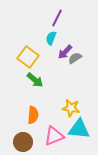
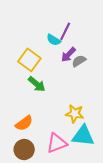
purple line: (57, 18) -> (65, 31), moved
cyan semicircle: (51, 38) -> (54, 40), turned -80
orange semicircle: (33, 115) -> (24, 123), moved, turned 48

